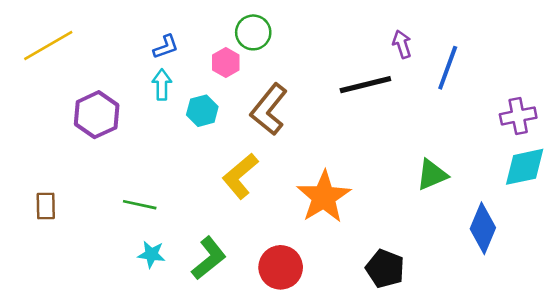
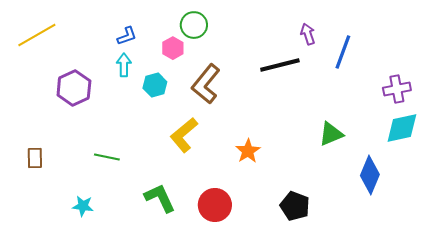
orange star: (324, 197) -> (248, 151), size x0.6
cyan star: (151, 254) -> (83, 206), moved
green L-shape: (209, 258) -> (160, 198), turned -76

